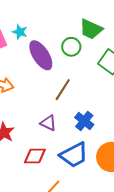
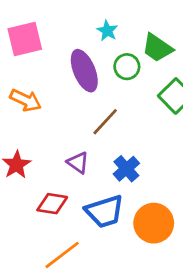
cyan star: (20, 32) -> (107, 31), moved

